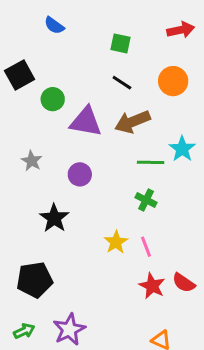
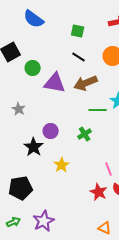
blue semicircle: (54, 25) -> (34, 19), size x1.5
purple circle: (80, 174) -> (51, 131), moved
green cross: (146, 200) -> (85, 134), moved, turned 32
yellow star: (116, 242) -> (62, 165), moved
pink line: (146, 247) -> (109, 169), moved

